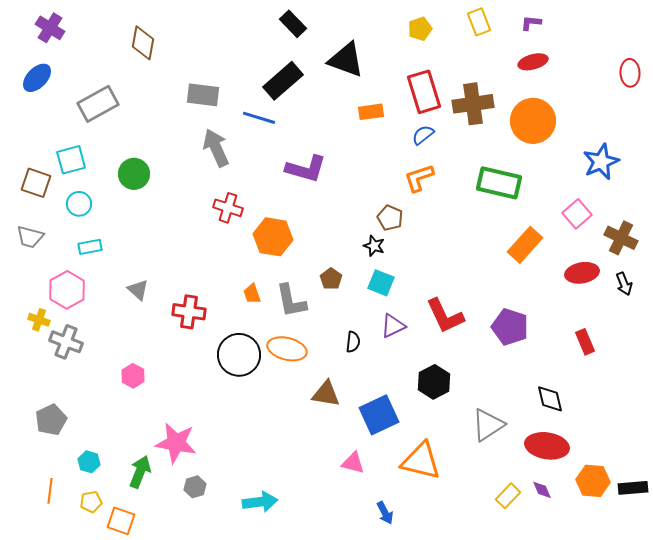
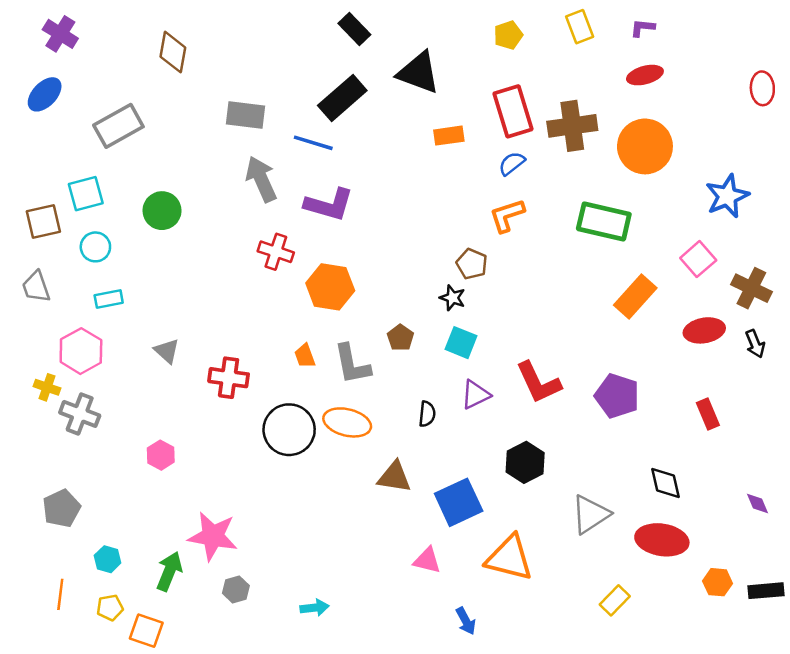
purple L-shape: (306, 169) -> (329, 205), moved
brown square: (36, 183) -> (43, 222), turned -32
gray trapezoid: (30, 237) -> (36, 287), turned 56
orange hexagon: (593, 481) -> (718, 582), size x0.7
purple diamond: (542, 490) -> (758, 504), moved
cyan arrow: (260, 502) -> (315, 608), size x0.7

